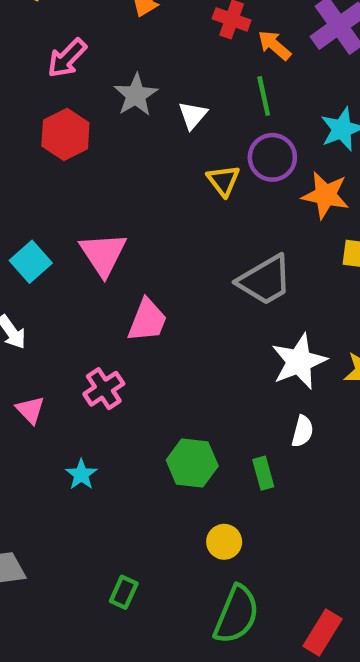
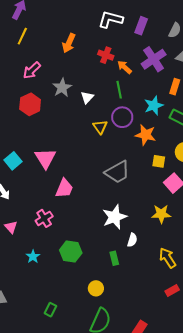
white star: (299, 361) -> (115, 217), moved
green hexagon: (192, 463) -> (71, 251), moved

